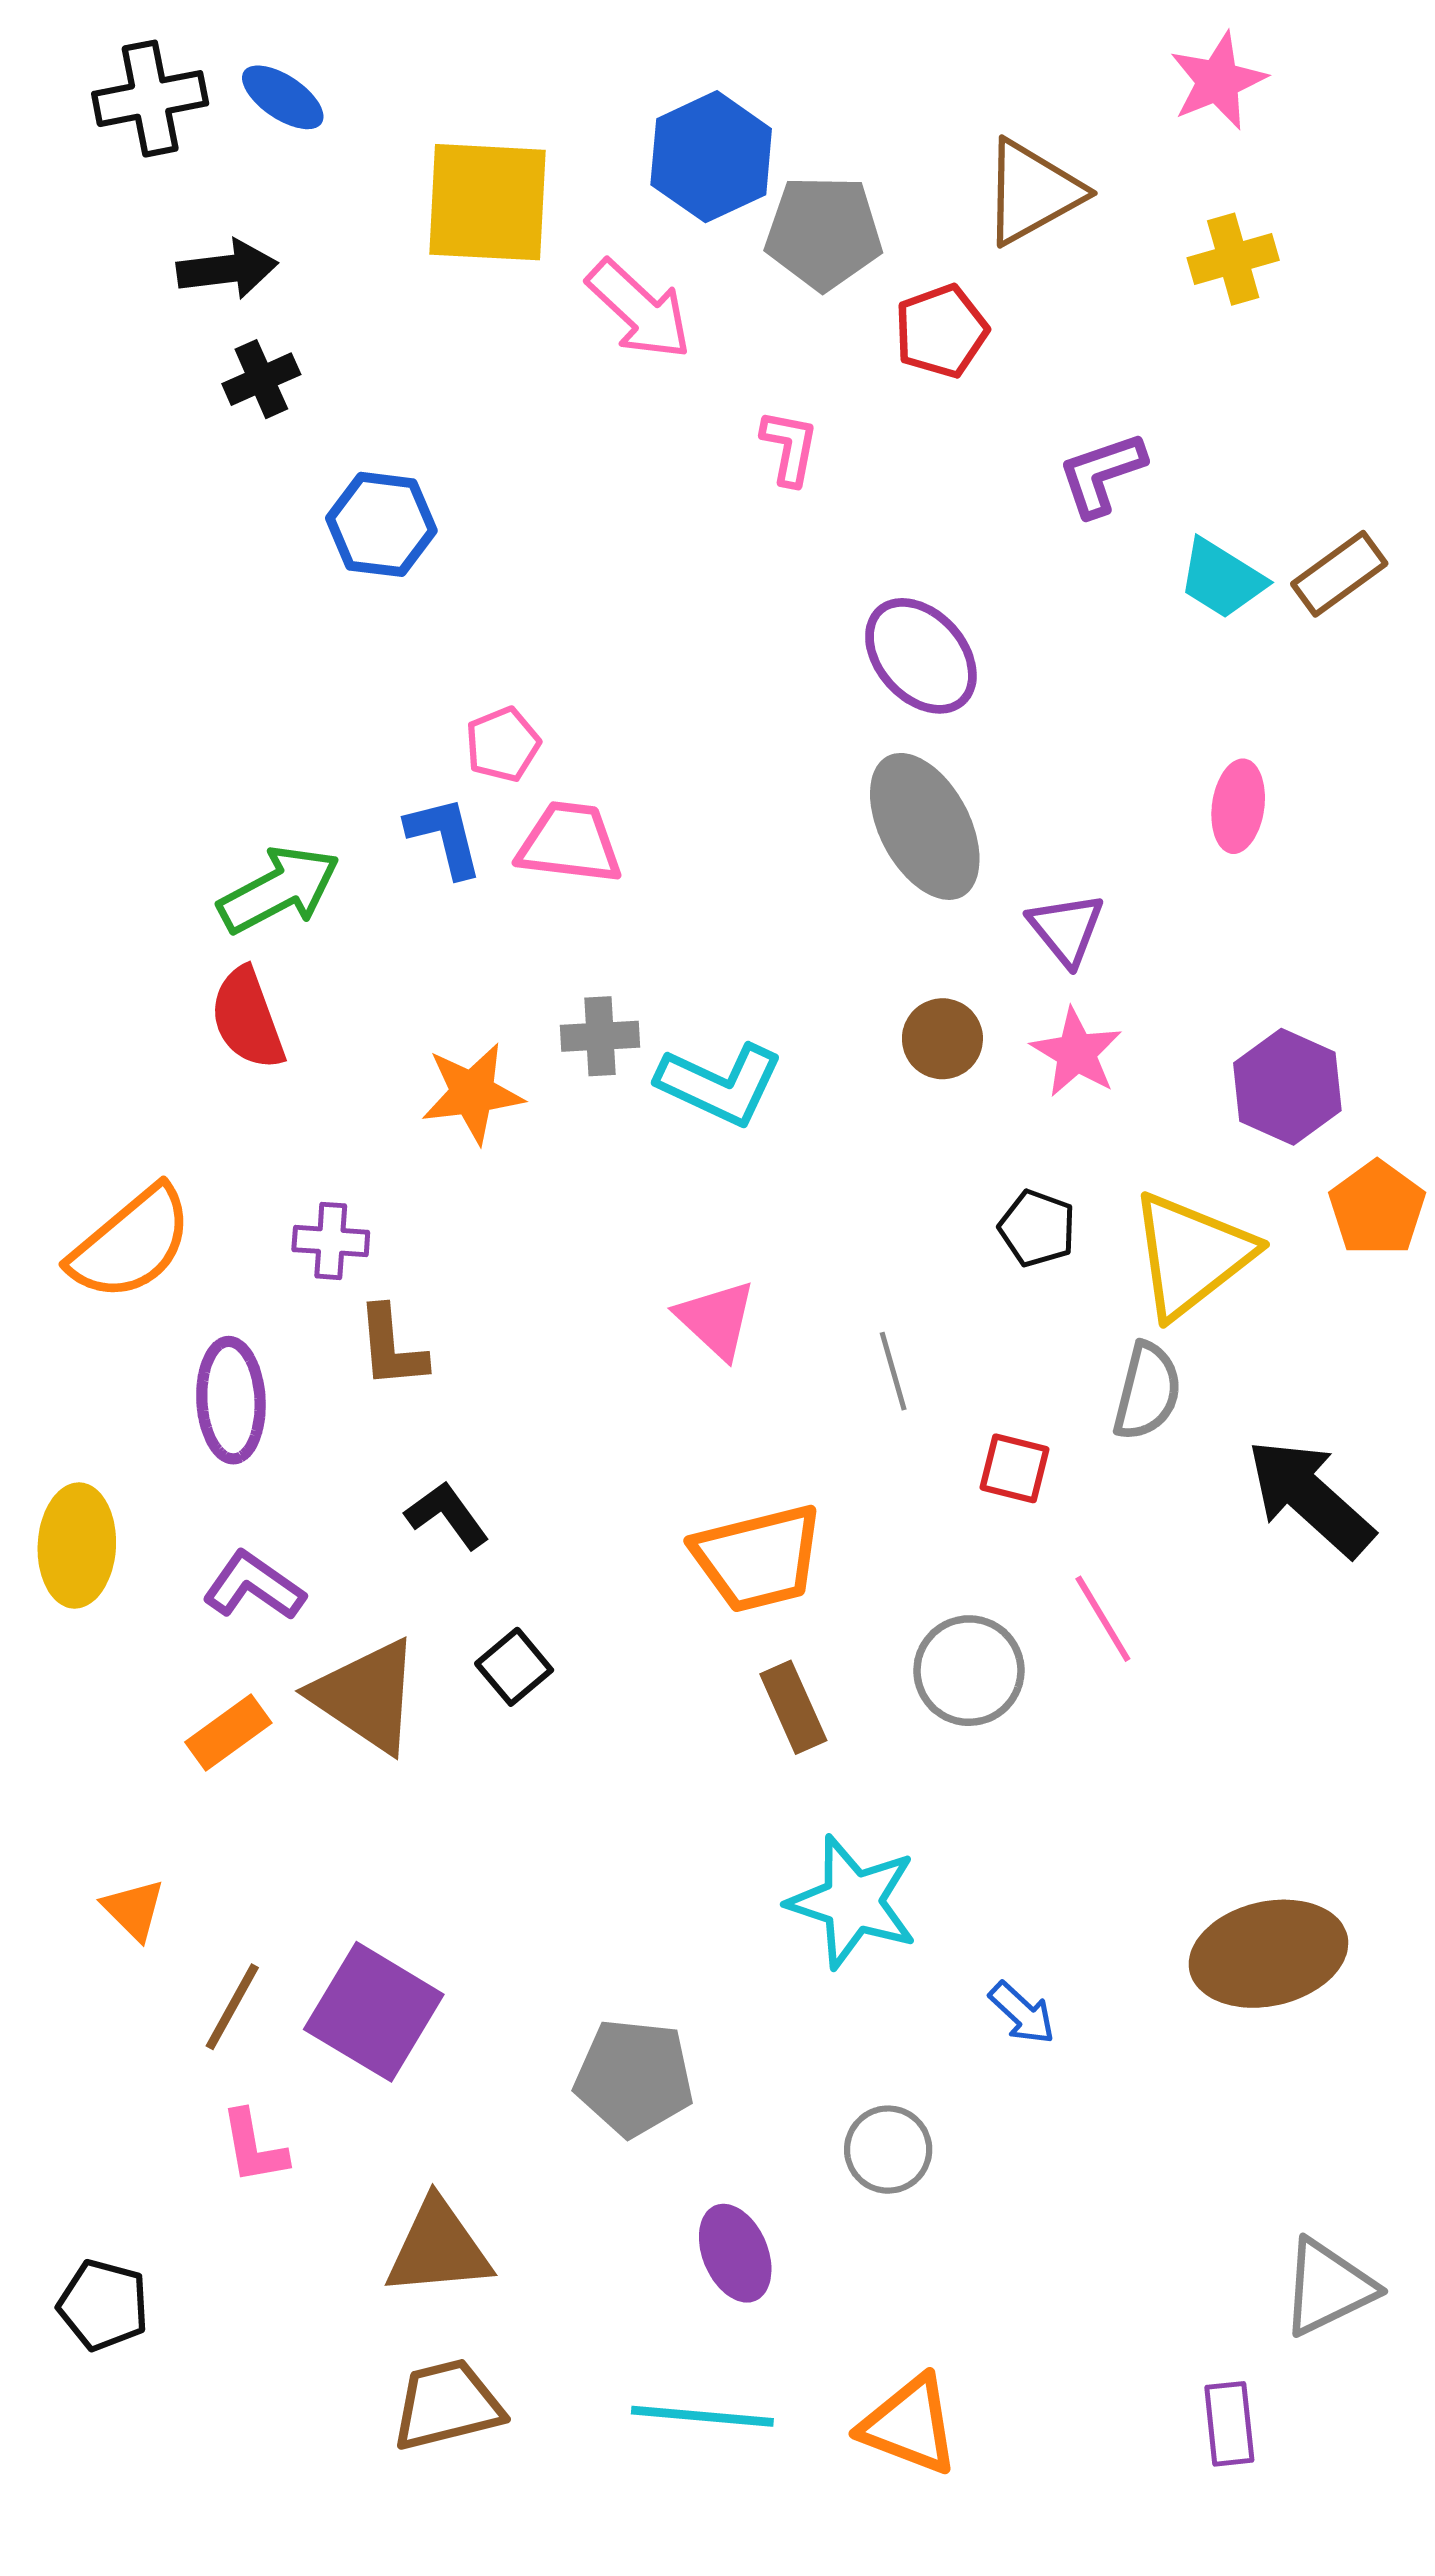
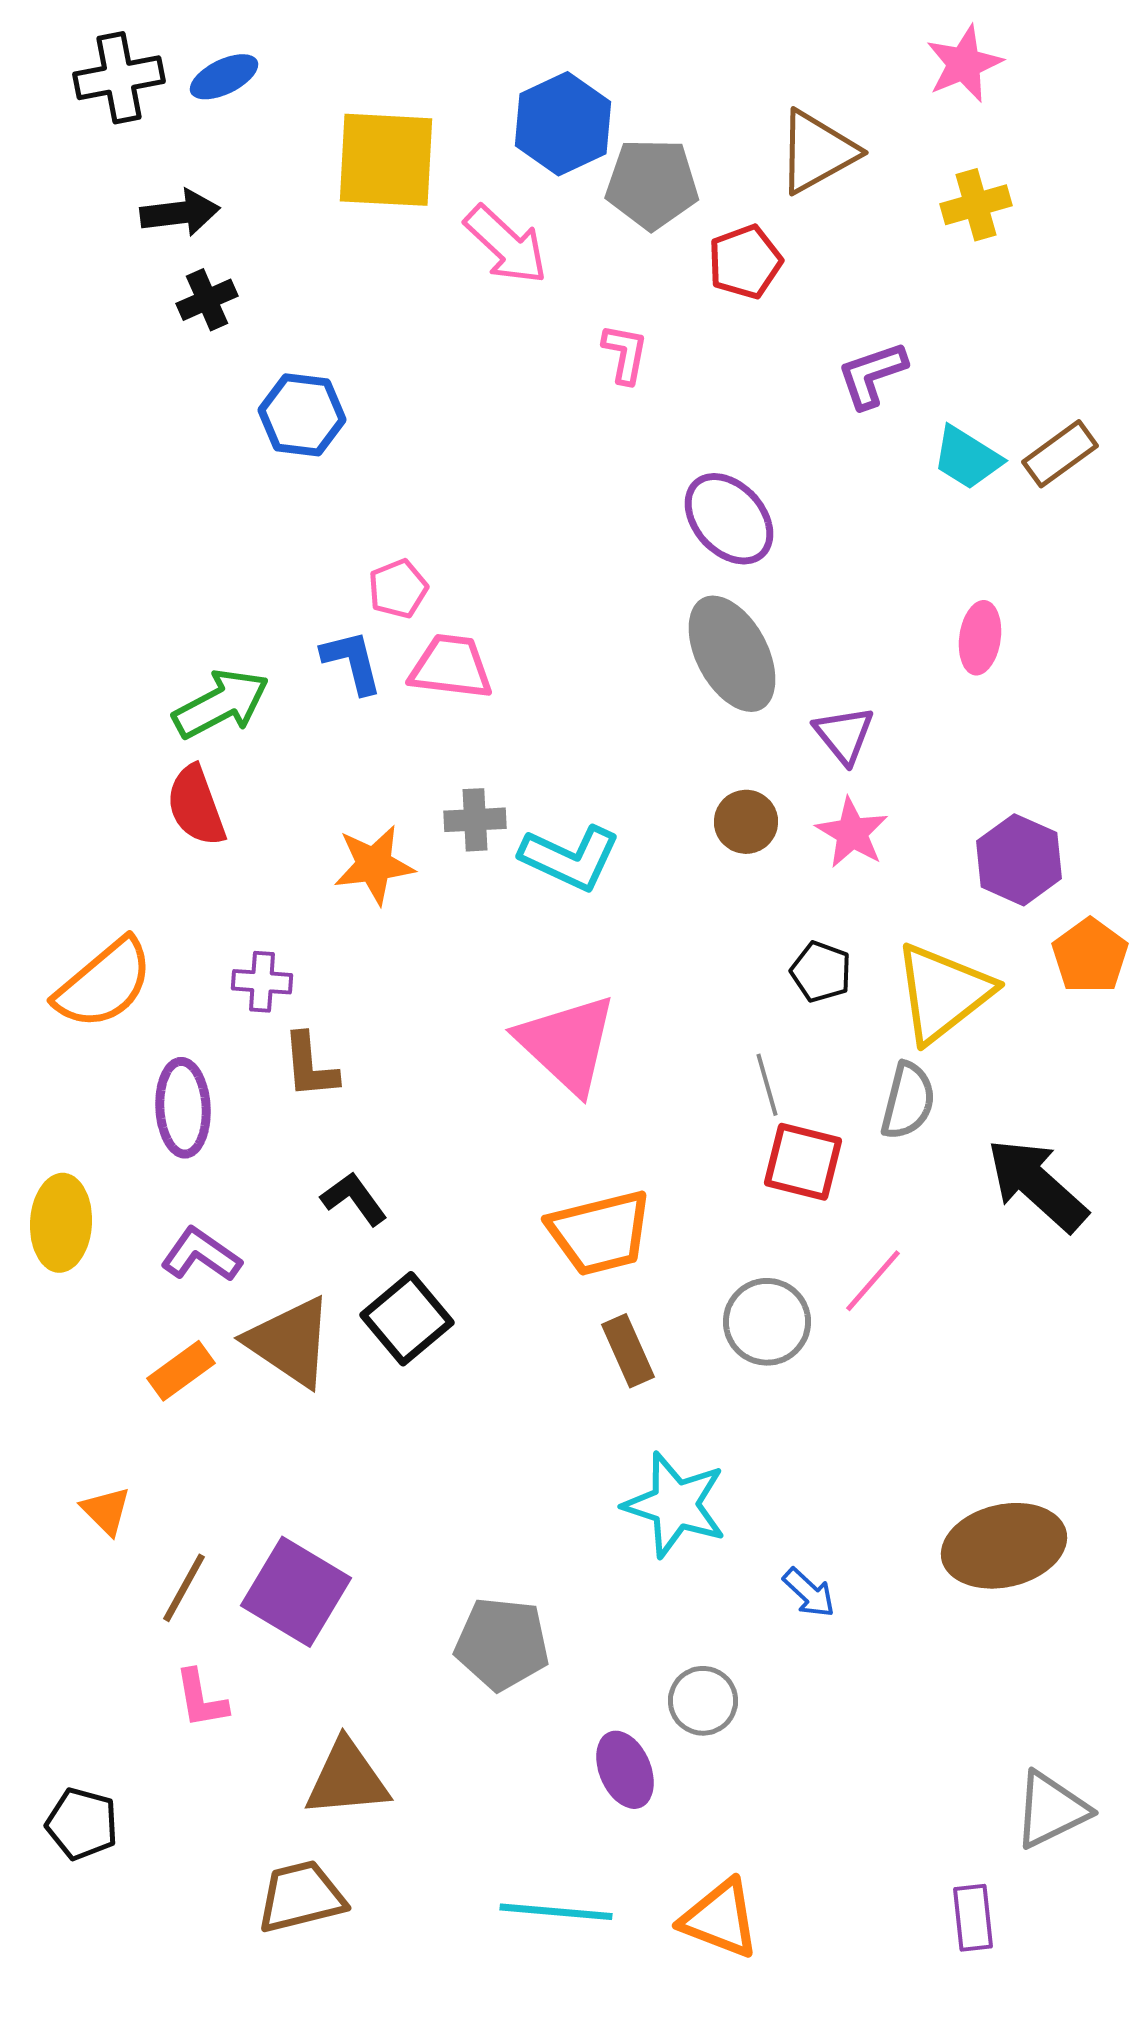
blue ellipse: (283, 97) -> (224, 77), turned -60
pink triangle: (716, 1319) -> (567, 1044), size x1.6
gray line: (893, 1371) -> (767, 1085), moved
red square: (1014, 1468) -> (803, 1162), size x1.4
pink line: (1103, 1619) -> (873, 1281), turned 72
black square: (514, 1667) -> (407, 1319), size x1.5
purple ellipse: (735, 2253) -> (625, 1770), moved
brown trapezoid: (447, 2405) -> (301, 1897), moved

